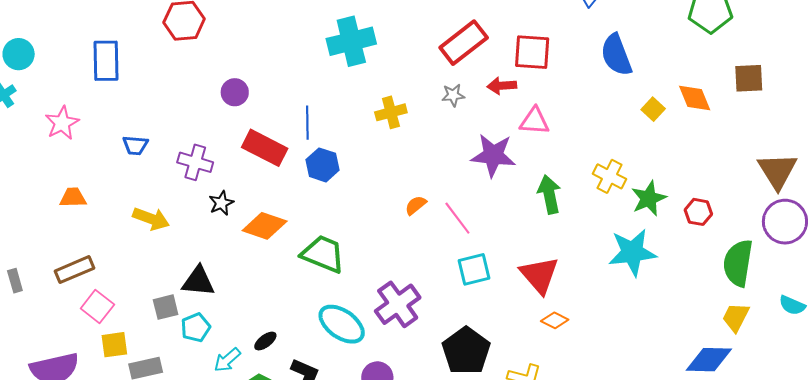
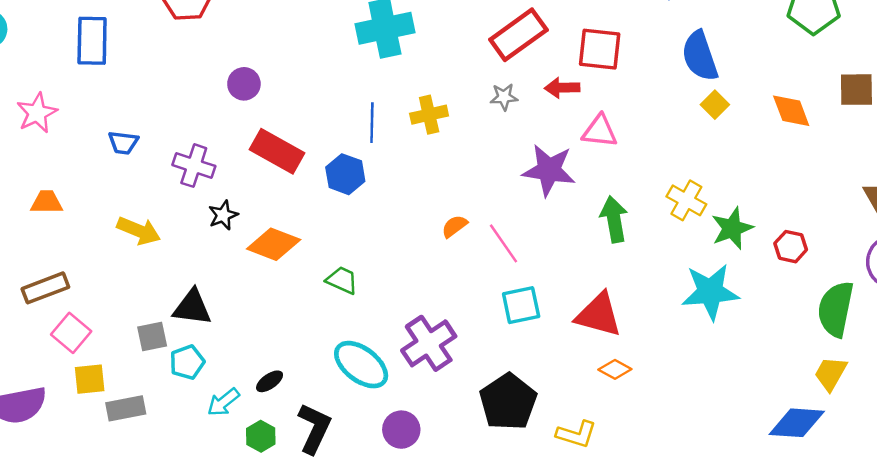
yellow square: (653, 109) -> (715, 105), moved
blue line: (307, 123) -> (372, 123), moved
green trapezoid: (323, 254) -> (342, 280), size x0.6
red triangle: (539, 275) -> (599, 315), turned -36

